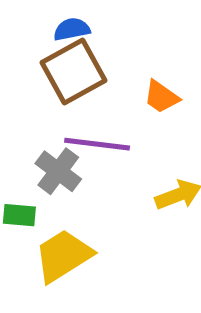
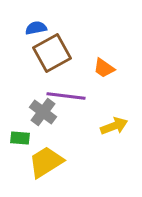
blue semicircle: (72, 29) -> (36, 28), moved

